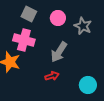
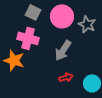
pink circle: (58, 18) -> (62, 16), size x1.5
red arrow: (52, 76) -> (66, 77), moved

